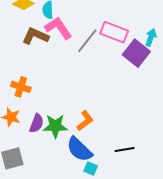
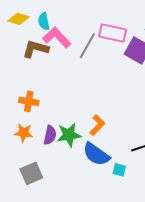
cyan square: (91, 168) -> (119, 170), moved

